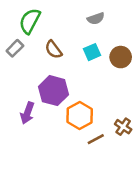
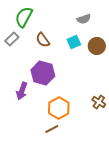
gray semicircle: (96, 18) -> (84, 19), moved
orange hexagon: (80, 115) -> (59, 108), moved
brown line: (96, 139) -> (52, 129), moved

